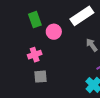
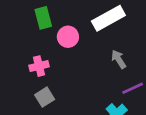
gray square: (40, 77) -> (45, 97), turned -32

